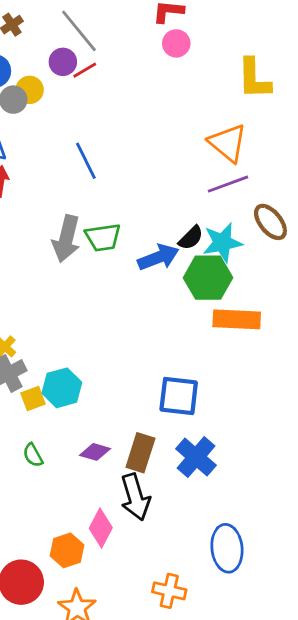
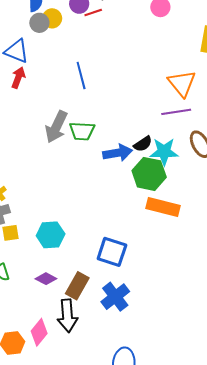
cyan hexagon: (62, 388) -> (51, 235), moved

